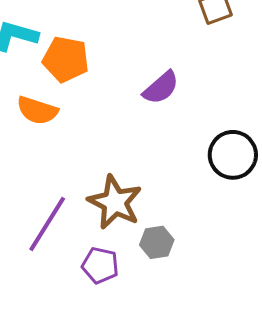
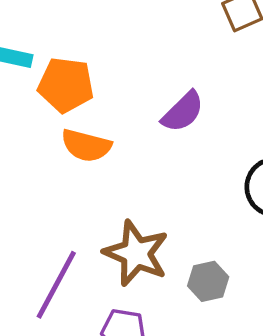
orange semicircle: (37, 110) -> (86, 146), moved
gray hexagon: (157, 242) -> (208, 281), moved

